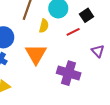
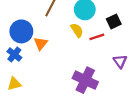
yellow semicircle: (44, 26) -> (77, 30), moved, turned -56
orange triangle: (36, 54) -> (41, 43), moved, size x0.6

